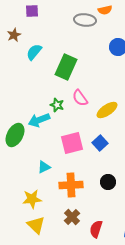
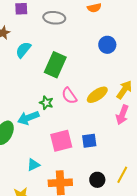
gray ellipse: (85, 20) -> (54, 18), moved
yellow ellipse: (107, 110) -> (97, 95), moved
blue square: (100, 143) -> (89, 141), turned 35

